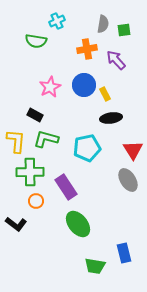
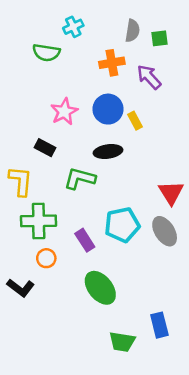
black ellipse: (111, 118) -> (108, 152), moved
green L-shape: (46, 139) -> (80, 179), moved
cyan pentagon: (87, 148) -> (122, 225), moved
purple rectangle: (66, 187) -> (85, 240), size x0.7

